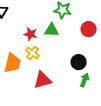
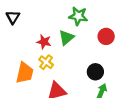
green triangle: (52, 30) -> (66, 38), turned -42

